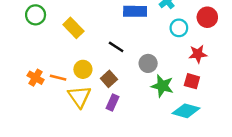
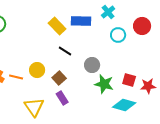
yellow rectangle: (73, 28) -> (57, 26), moved
red star: (198, 54) -> (148, 86), moved
yellow triangle: (79, 97) -> (34, 107), moved
purple rectangle: (113, 103) -> (62, 98), turned -56

